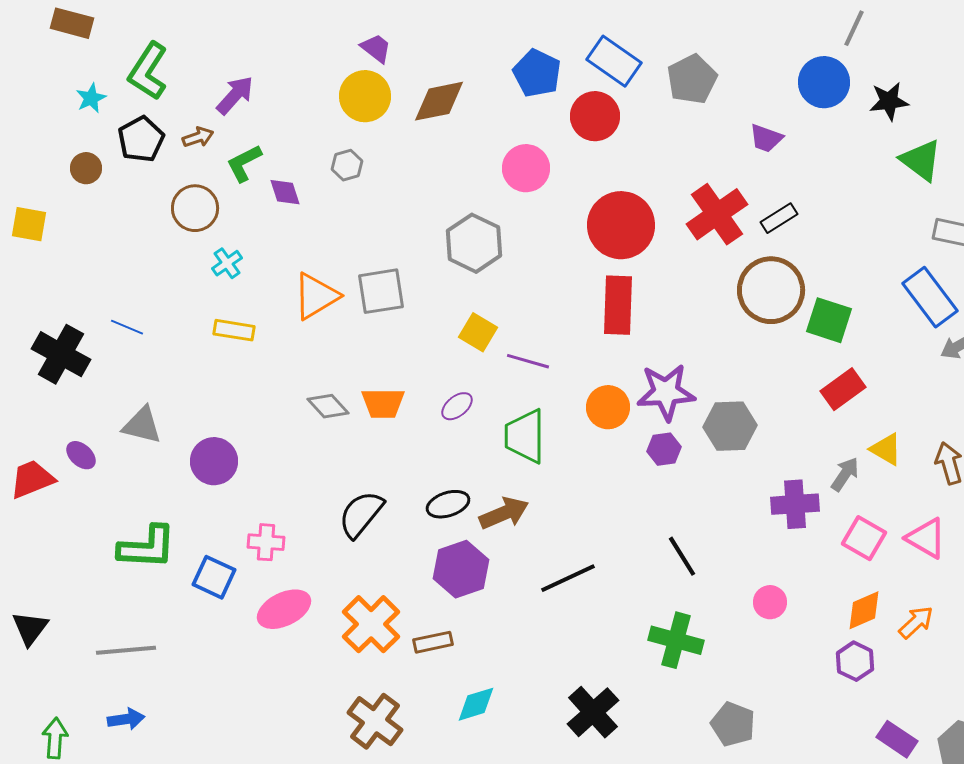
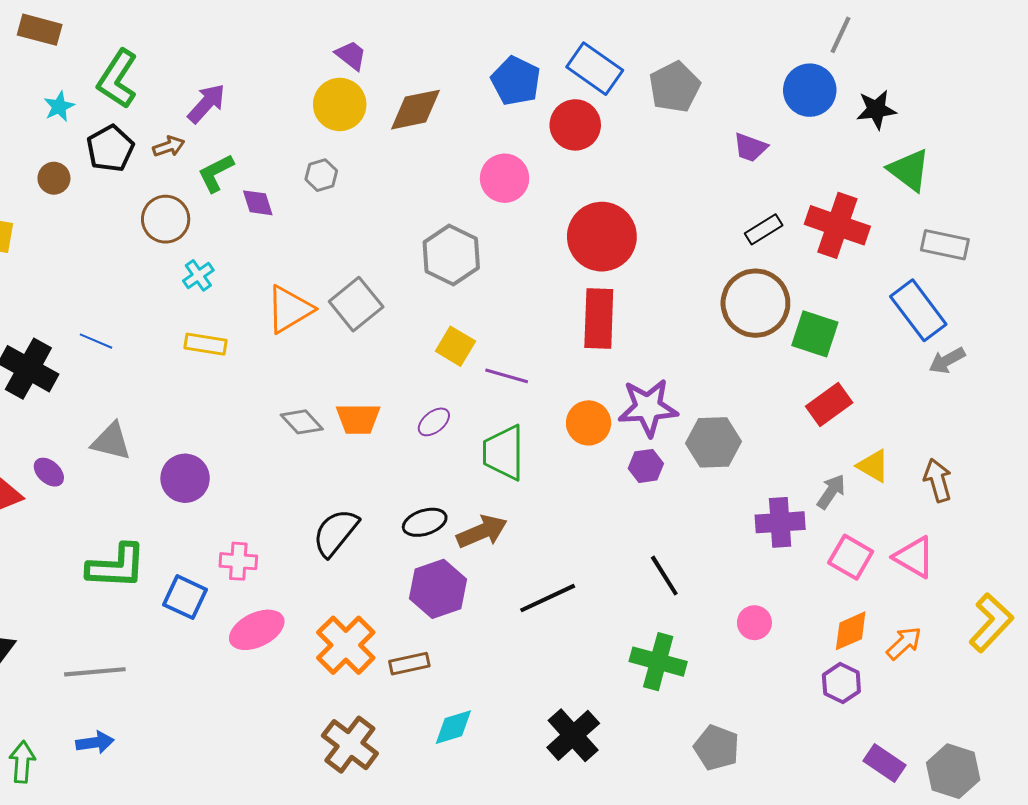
red cross: (717, 214) -> (837, 225), moved, turned -36
gray square: (381, 291) -> (356, 304), turned -30

